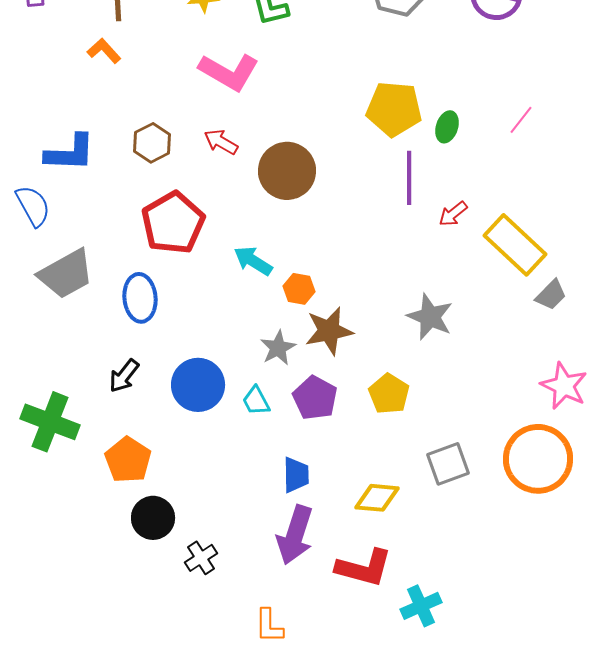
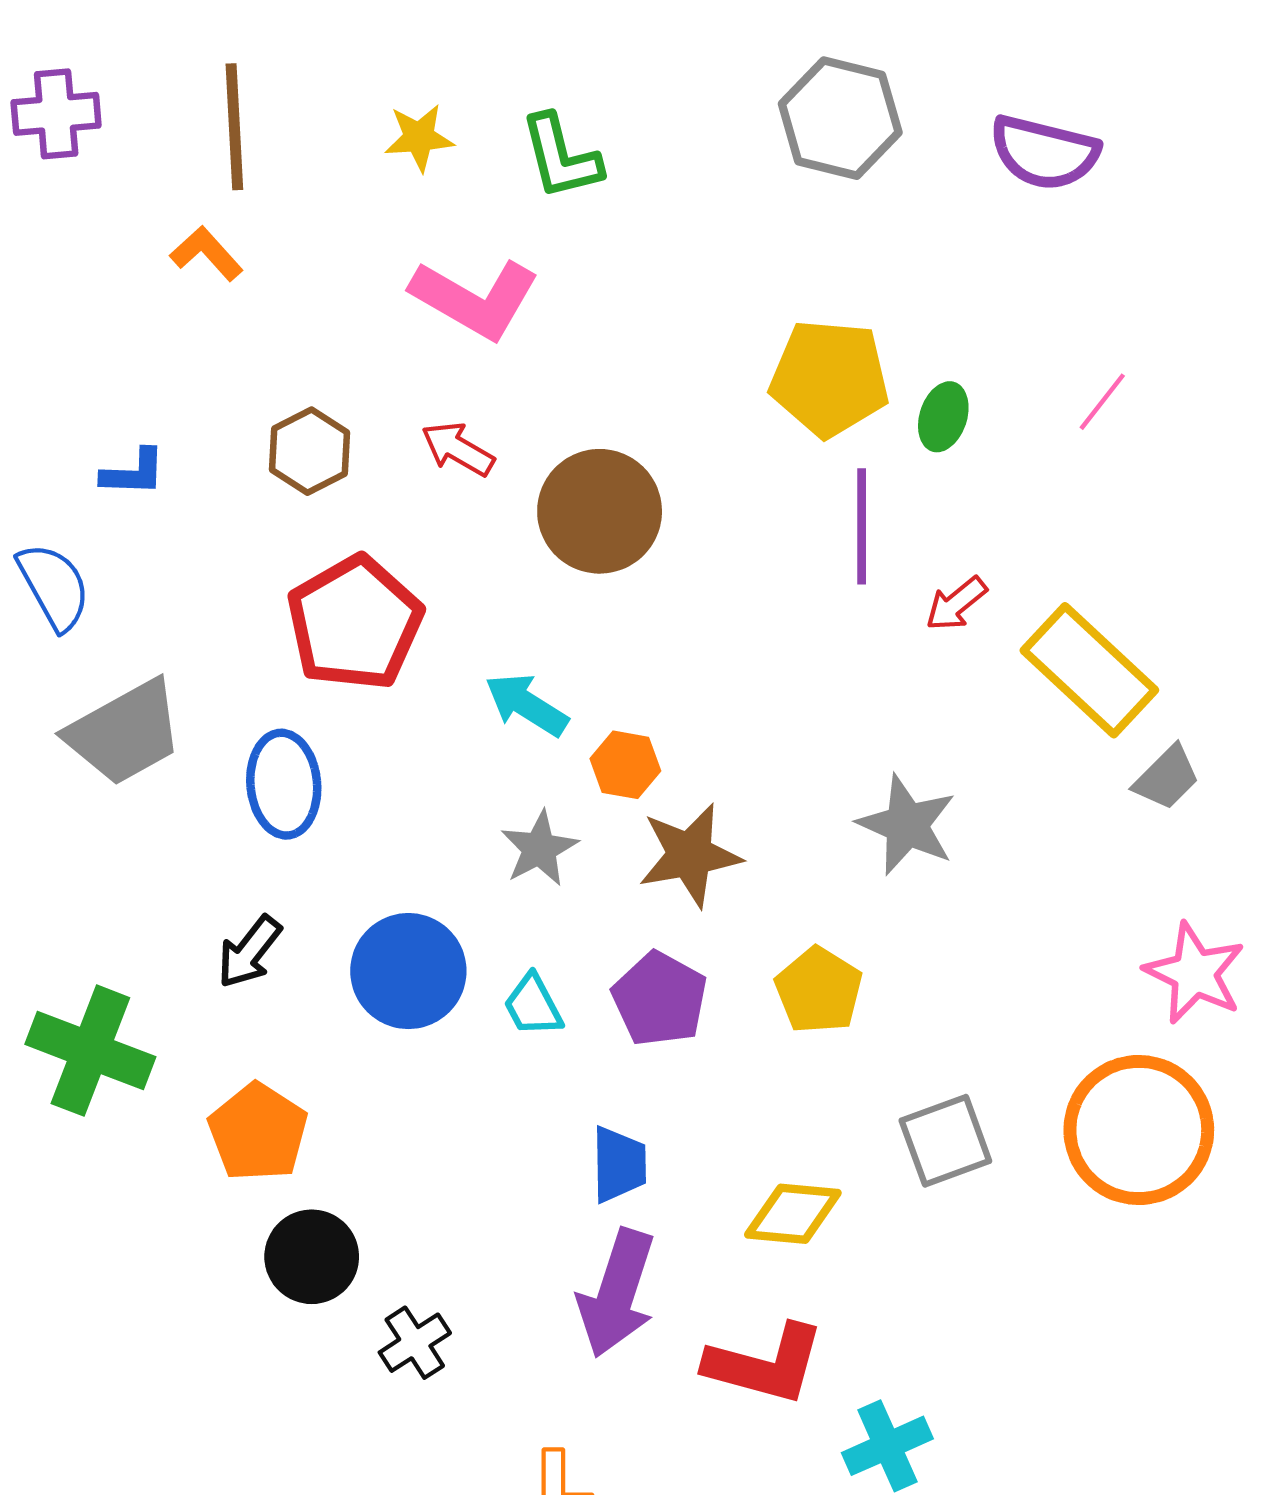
blue L-shape: (70, 153) -> (133, 473), size x0.6
gray star: (278, 348) -> (539, 849), moved

